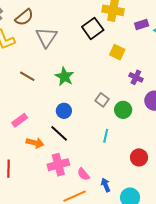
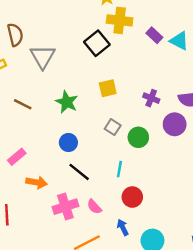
brown semicircle: (24, 17) -> (15, 35), turned -60
purple rectangle: (142, 25) -> (154, 35), turned 64
yellow square: (117, 52) -> (108, 88), moved, turned -35
black line: (59, 133) -> (79, 172), moved
red circle: (139, 157) -> (132, 197), moved
pink semicircle: (83, 174) -> (94, 207), moved

